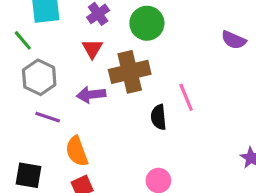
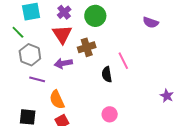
red triangle: (92, 49) -> (62, 34), size x1.5
brown cross: (130, 72) -> (87, 47), size x0.7

